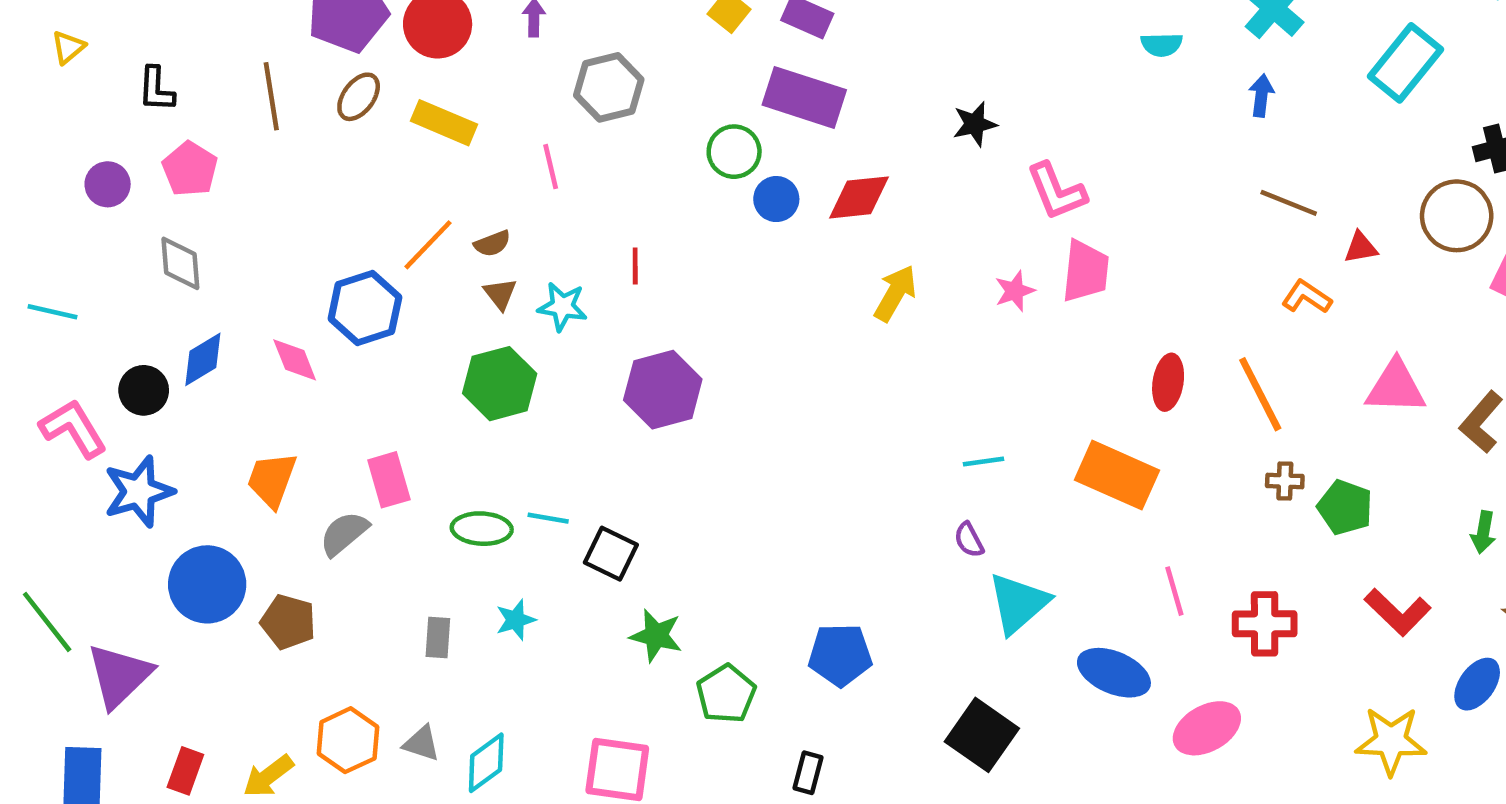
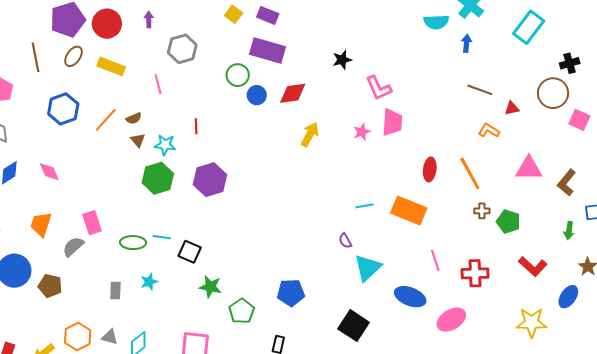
cyan semicircle: (1162, 45) -> (436, 22), moved, size x1.4
blue hexagon: (365, 308) -> (63, 109), moved
green hexagon: (500, 384) -> (158, 178), moved
cyan line: (984, 462) -> (364, 206), moved

